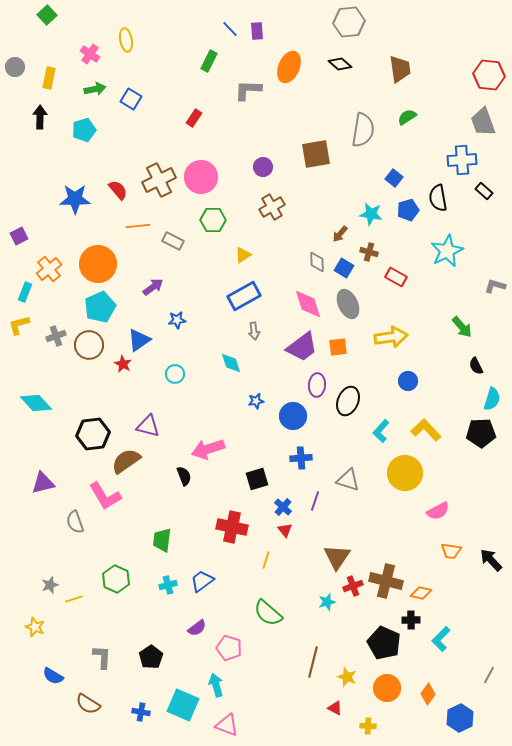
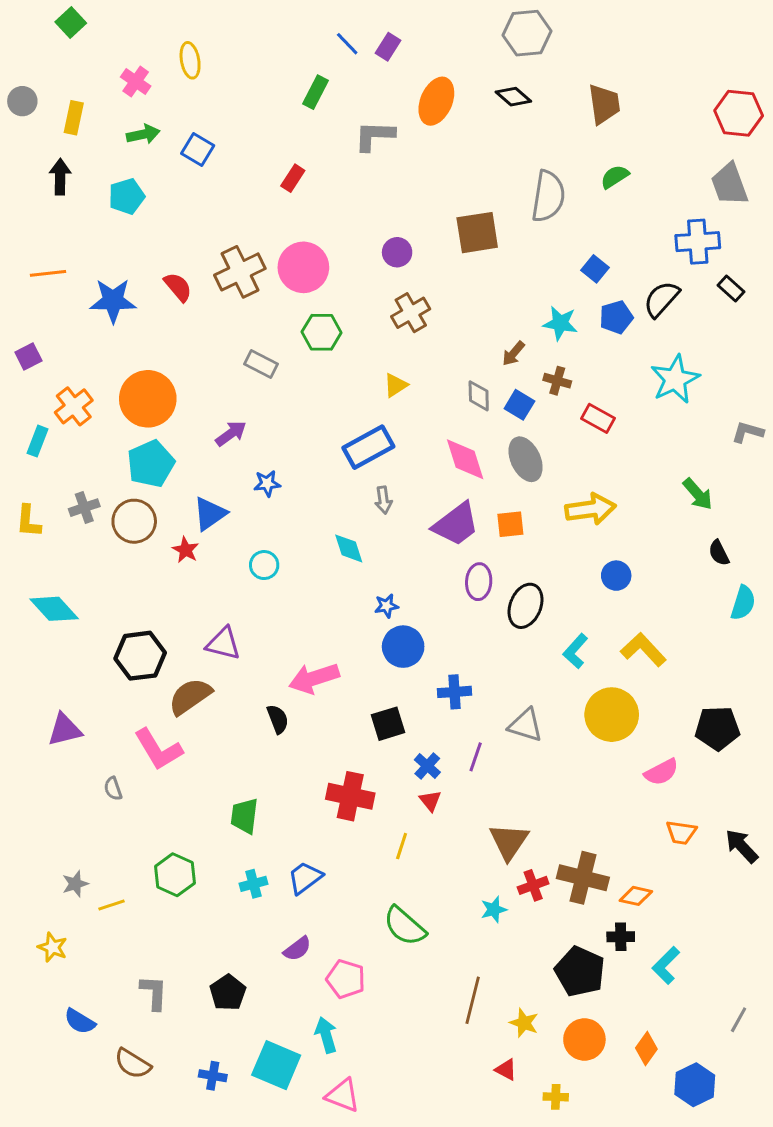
purple rectangle: (257, 31) -> (388, 47), turned 36
black semicircle: (438, 198) -> (662, 299), turned 52
orange line: (138, 226) -> (48, 273), moved
yellow triangle: (243, 255) -> (396, 385), moved
yellow L-shape: (19, 325) -> (28, 521), moved, turned -70
blue circle: (293, 416) -> (403, 647), moved
black pentagon: (481, 433) -> (717, 728), moved
gray semicircle: (75, 522) -> (113, 789), size x0.7

